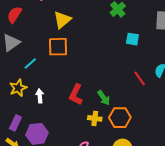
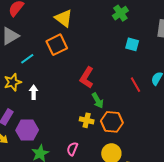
yellow triangle: (62, 20) -> (64, 18), turned -48
orange square: (58, 47) -> (57, 45), turned -30
red L-shape: (76, 95) -> (87, 78), moved

